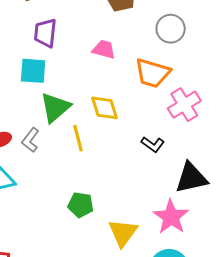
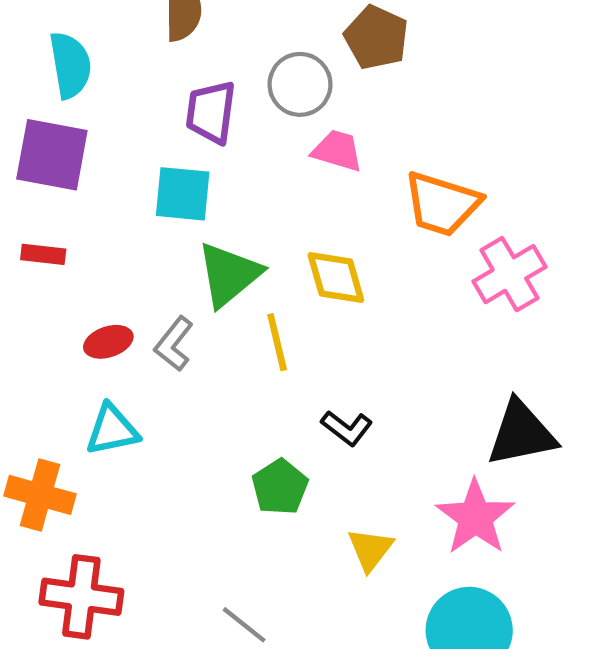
gray circle: (171, 29) -> (300, 84), moved
black L-shape: (153, 144) -> (347, 428), moved
green pentagon: (81, 205) -> (280, 487), turned 30
yellow triangle: (123, 233) -> (370, 549), size x0.7

